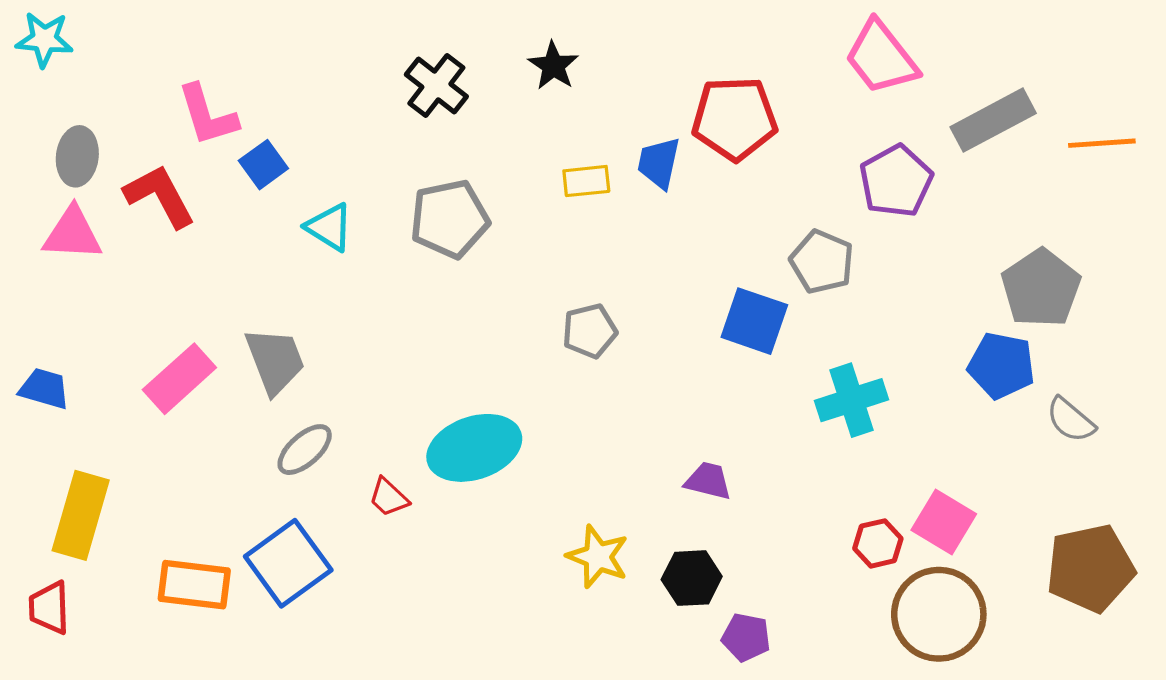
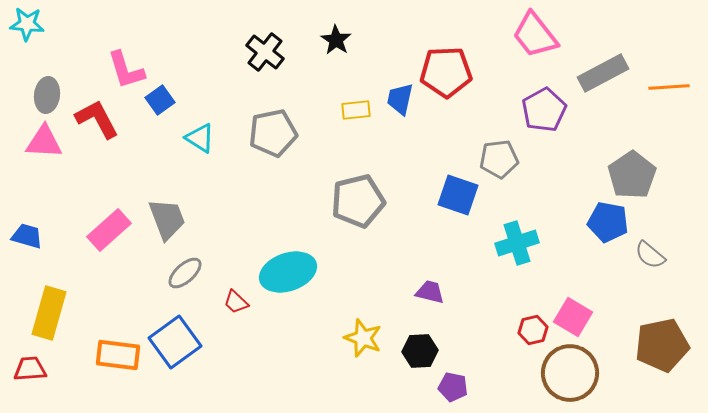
gray pentagon: (822, 262) -> (499, 159), turned -30
gray pentagon: (590, 331) -> (358, 201), size x1.6
red trapezoid: (49, 608) -> (30, 369), turned 88

